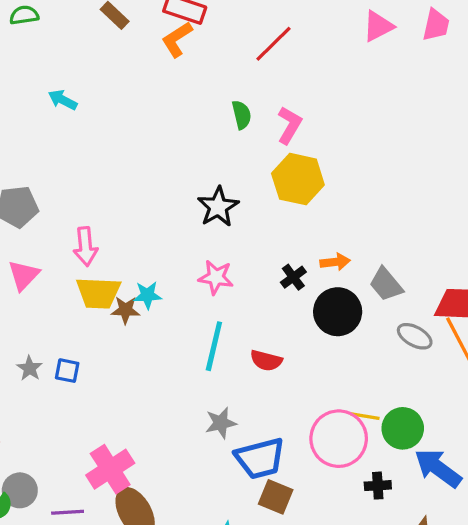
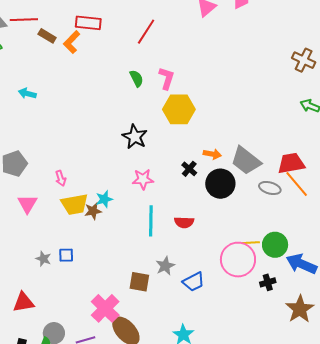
orange L-shape: (177, 39) -> (72, 42), moved
pink arrow: (85, 246) -> (61, 178), size x0.7
orange arrow: (335, 262) -> (212, 154), turned 30
gray trapezoid: (386, 284) -> (246, 161), size x1.4
blue trapezoid: (260, 458) -> (194, 282), size x0.7
brown square: (276, 497) -> (139, 282), moved

